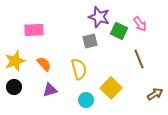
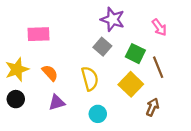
green square: (119, 31) -> (135, 54), moved
gray square: (90, 41) -> (102, 47), turned -35
yellow square: (111, 88) -> (131, 84), moved
brown arrow: (155, 94) -> (152, 107), moved, turned -35

